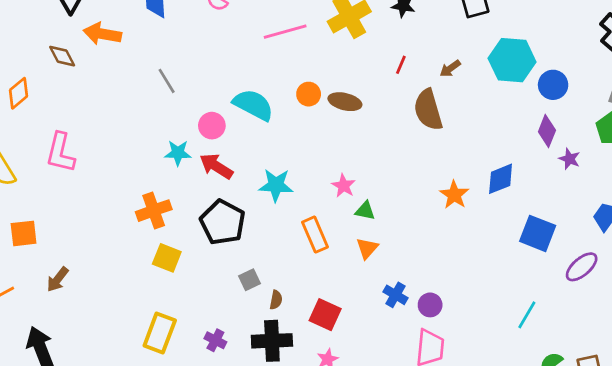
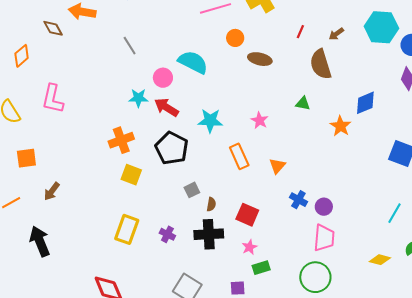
orange circle: (309, 94) -> (235, 38), moved
blue diamond: (501, 179) -> (365, 103), moved
green triangle: (365, 211) -> (303, 103), moved

